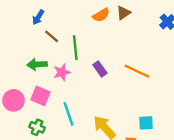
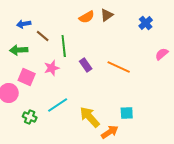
blue arrow: (38, 17) -> (24, 24), moved, turned 48
green arrow: (37, 64) -> (19, 50), moved
pink square: (40, 96) -> (27, 77), moved
cyan line: (69, 114) -> (58, 105), turned 75

